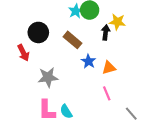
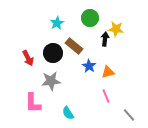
cyan star: (76, 11) -> (57, 23), moved
black circle: (38, 32) -> (53, 53), moved
pink L-shape: (47, 110) -> (33, 103), moved

